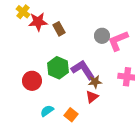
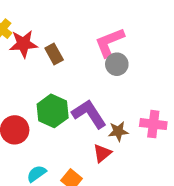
pink L-shape: (118, 41) -> (110, 42), moved
brown star: (95, 82) -> (118, 131), moved

